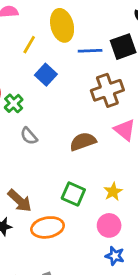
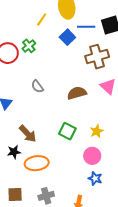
blue square: (46, 75) -> (67, 37), moved
green cross: (14, 103) -> (29, 46), moved
orange ellipse: (48, 227) -> (37, 163), moved

